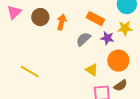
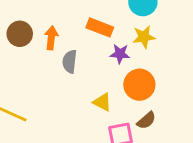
gray semicircle: (83, 39) -> (70, 61), moved, turned -35

